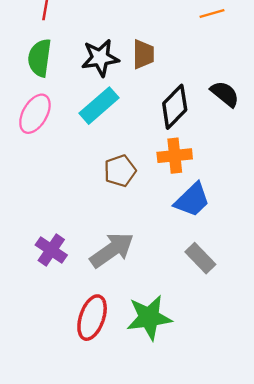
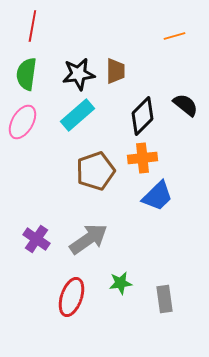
brown pentagon: (120, 171) -> (95, 171), size x1.4
gray rectangle: (200, 258) -> (164, 299), moved, turned 36
green star: (149, 318) -> (120, 283), moved, size x0.6

